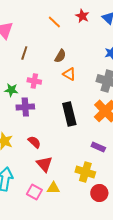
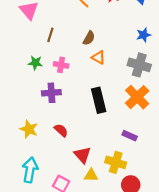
green star: (11, 90) -> (35, 63), moved
red triangle: (44, 164) -> (82, 155), moved
yellow triangle: (53, 188) -> (91, 175), moved

